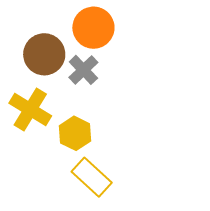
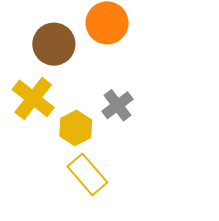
gray cross: (83, 70) -> (117, 105), moved

